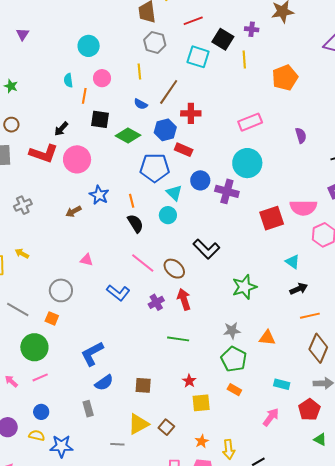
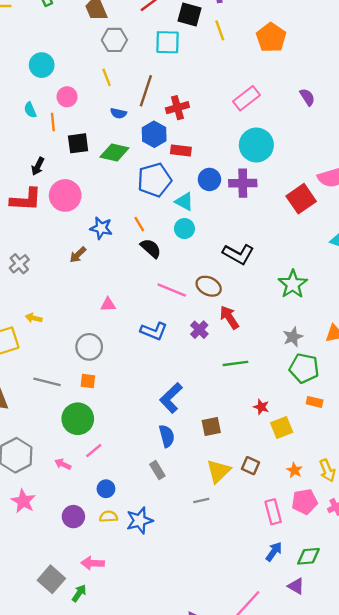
blue L-shape: (92, 354) -> (171, 398), moved
blue semicircle: (104, 383) -> (167, 436), turned -54

